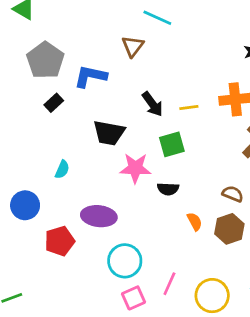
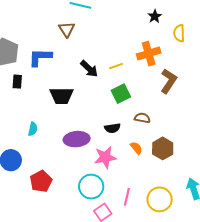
black rectangle: (54, 103) -> (17, 82), turned -32
green square: (172, 144) -> (121, 94), moved
pink star: (135, 168) -> (105, 157), moved
brown semicircle: (233, 194) -> (142, 118), moved
purple ellipse: (99, 216) -> (77, 139), moved

